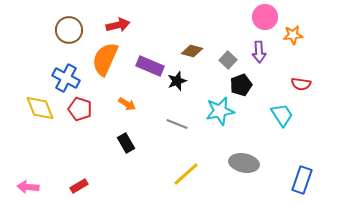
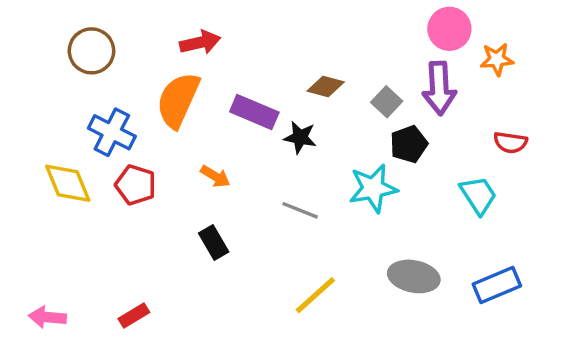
brown circle: (69, 30) -> (91, 51), moved
purple arrow: (259, 52) -> (439, 88), size x1.4
black star: (177, 81) -> (300, 137), turned 30
blue rectangle: (302, 180) -> (497, 285), moved, turned 48

